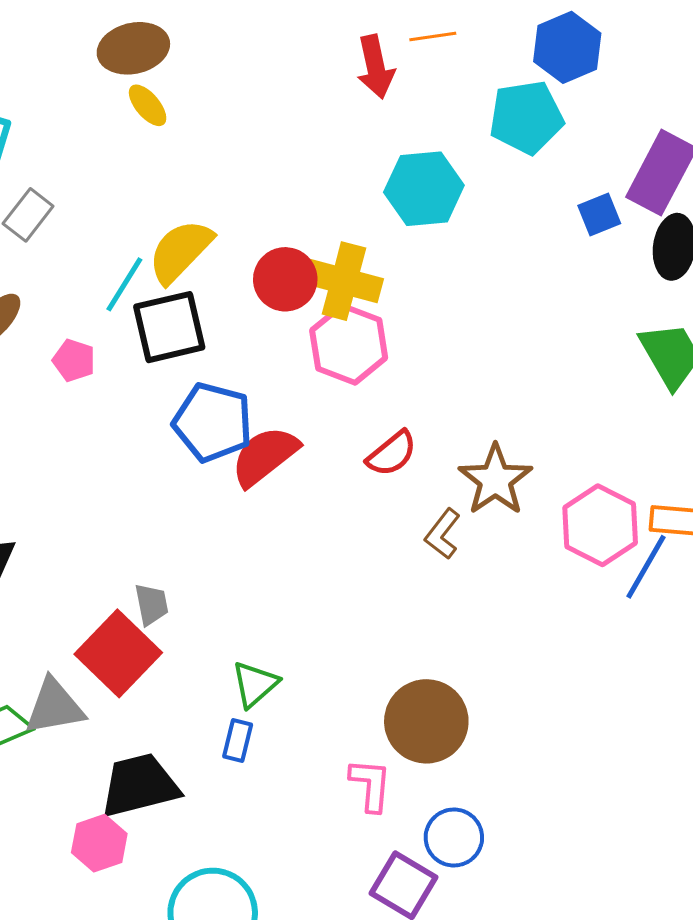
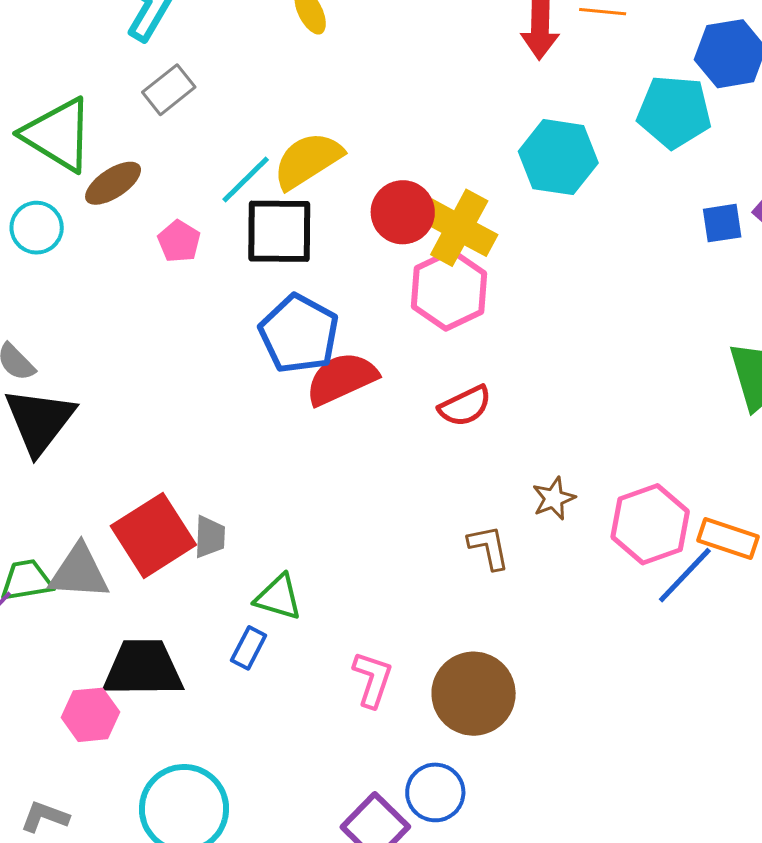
brown star: (495, 480) -> (554, 498), moved, size x0.6
brown L-shape: (443, 534) -> (489, 547), moved, turned 117
gray trapezoid: (151, 604) -> (210, 537), moved
green triangle: (255, 684) -> (278, 597), turned 44
brown circle: (426, 721) -> (474, 694), moved
pink L-shape: (371, 785) -> (373, 679), moved

